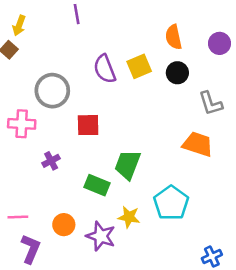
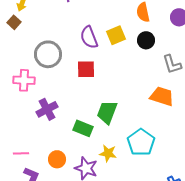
red square: (88, 125) -> (86, 69), moved
purple cross: (51, 161) -> (47, 109), size x1.5

